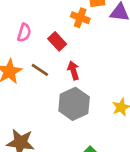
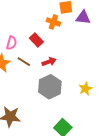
pink semicircle: (24, 33) -> (12, 43), moved
red arrow: (73, 70) -> (49, 62), turned 88

